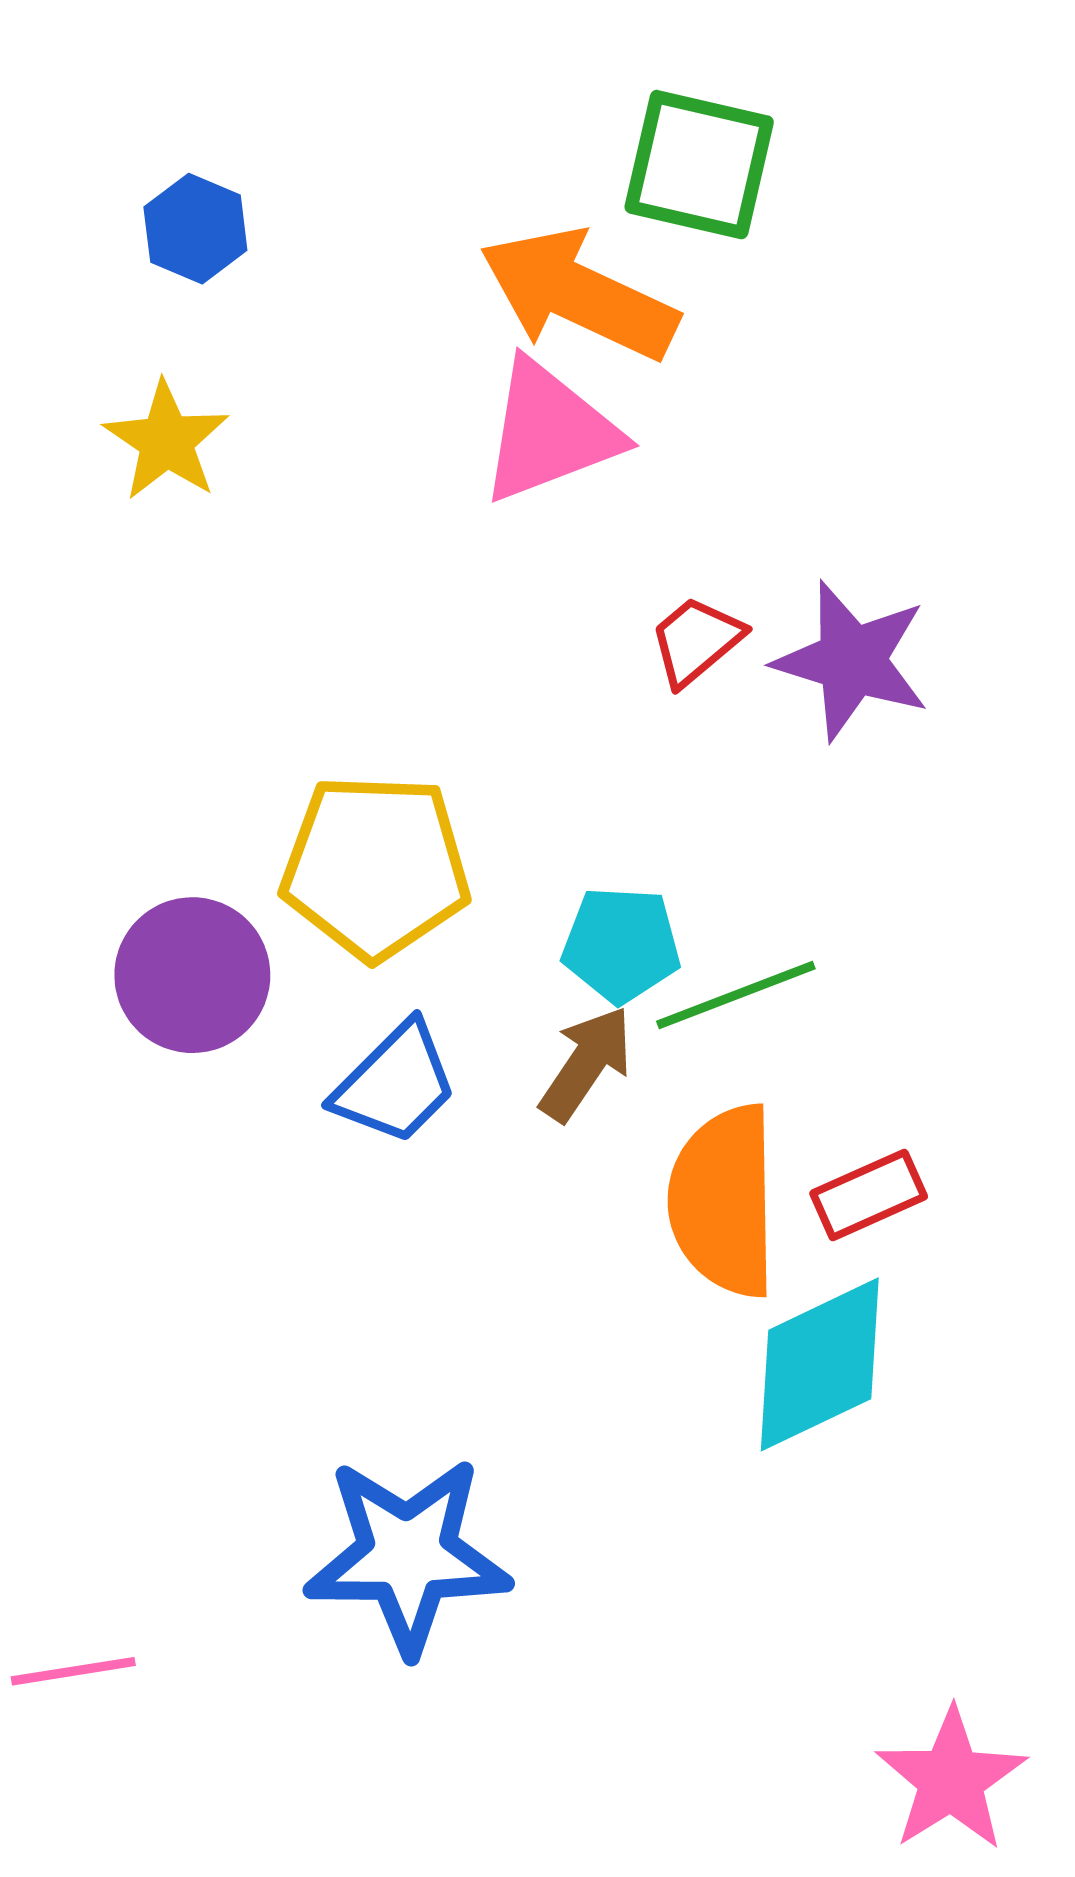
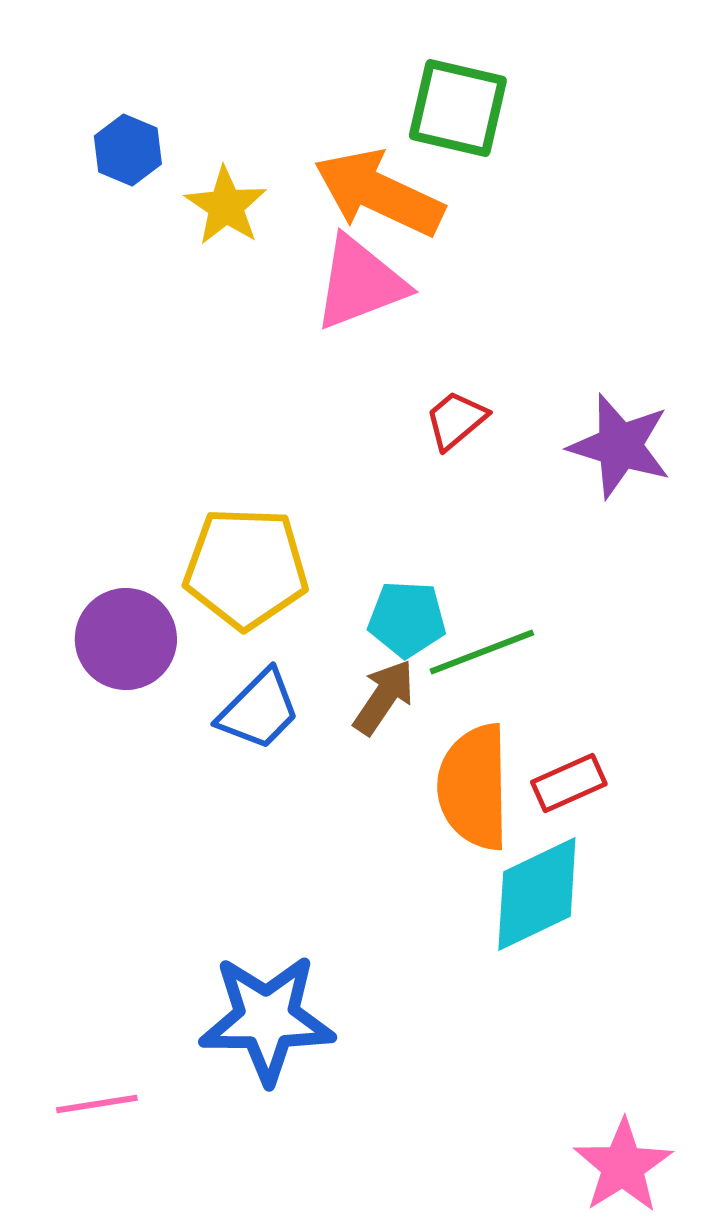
yellow star: (166, 441) -> (226, 206), moved
purple star: (852, 661) -> (620, 446), moved
pink line: (73, 1671) -> (97, 1104), moved

